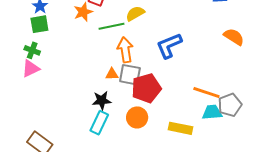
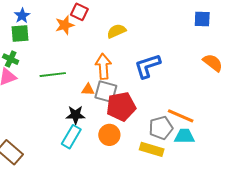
green line: (112, 26) -> (53, 75), moved
gray pentagon: (230, 105) -> (161, 128), moved

